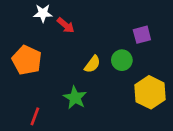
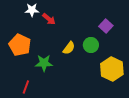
purple square: (142, 35) -> (106, 26), turned -32
green star: (75, 98) -> (44, 63), moved, turned -30

